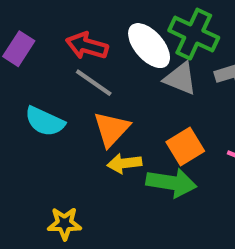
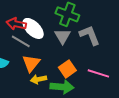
white ellipse: (149, 46) -> (33, 28), moved
gray triangle: (180, 79) -> (63, 36), turned 42

